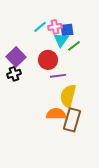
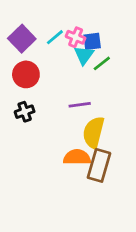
pink cross: (55, 27) -> (76, 37), turned 32
purple square: (16, 57) -> (22, 39), moved
red circle: (48, 60) -> (26, 74), moved
black cross: (14, 74) -> (25, 112), moved

